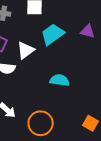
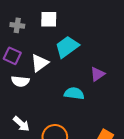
purple triangle: (88, 31) -> (97, 74), moved, turned -49

